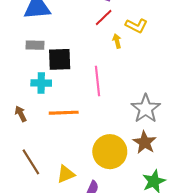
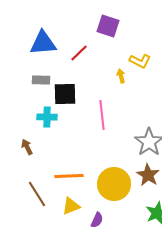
red line: (104, 17) -> (79, 53), moved
orange line: (64, 113) -> (69, 176), moved

